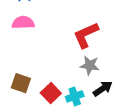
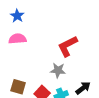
gray star: (90, 65) -> (58, 70), moved

